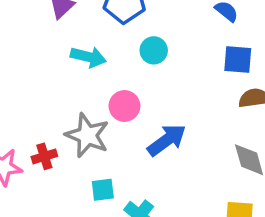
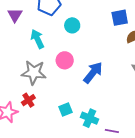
cyan arrow: (88, 57) -> (37, 39), turned -114
gray star: (87, 135) -> (34, 72), moved

